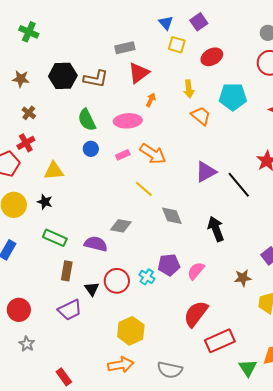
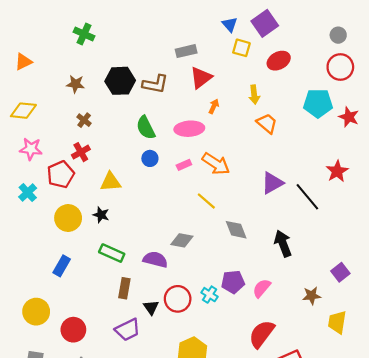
purple square: (199, 22) -> (265, 23), size x1.4
cyan pentagon: (233, 97) -> (318, 103), moved

